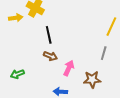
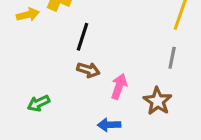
black line: (49, 35) -> (82, 37), turned 36
brown star: (92, 79) -> (158, 101), turned -30

